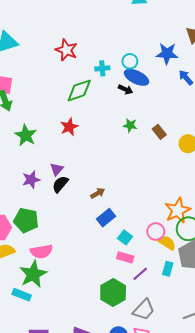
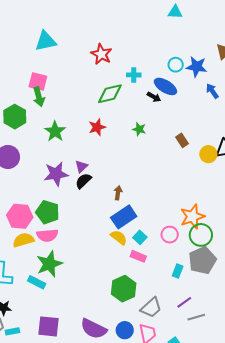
cyan circle: (130, 61) -> (176, 65), moved
green star: (130, 125) -> (139, 129), moved
purple star: (31, 180) -> (56, 174), size x1.4
brown arrow: (98, 193) -> (118, 193), turned -56
blue rectangle: (106, 218) -> (124, 217), size x1.4
yellow semicircle: (167, 242) -> (119, 237), moved
pink semicircle: (41, 251) -> (47, 235), moved
purple line: (140, 274) -> (184, 302), moved

